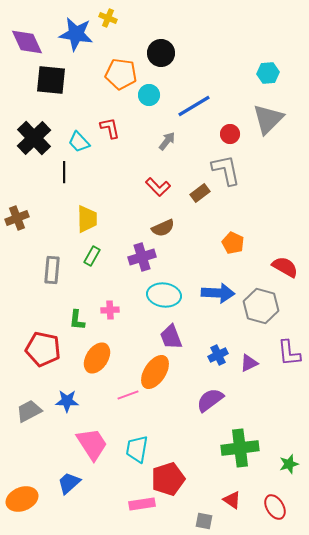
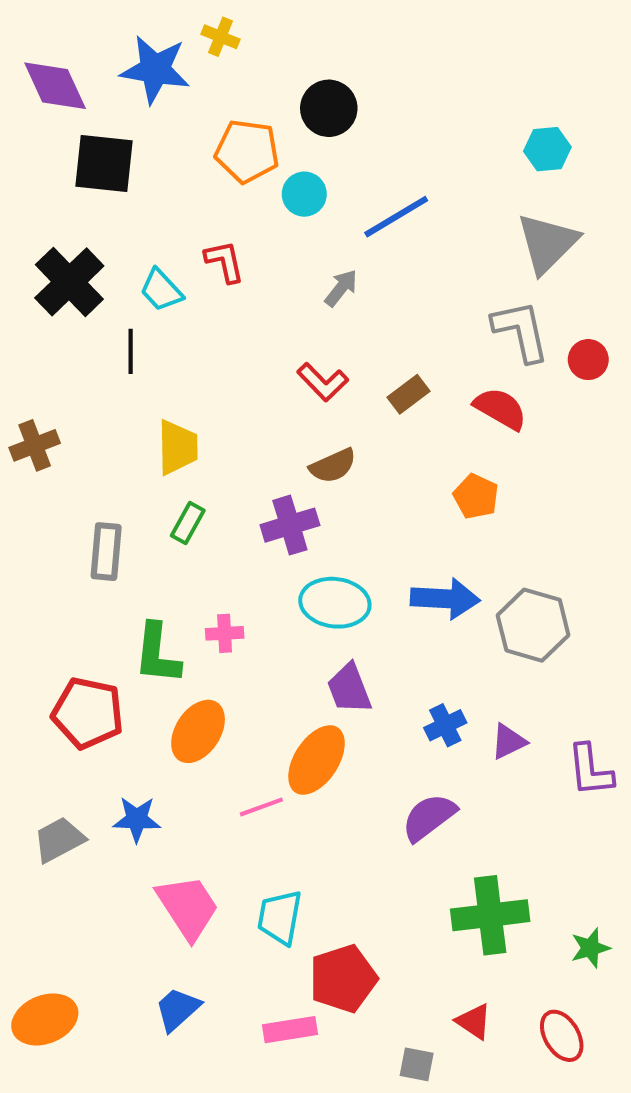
red circle: (230, 134) -> (588, 360), moved
gray L-shape: (226, 170) -> (521, 331), moved
red semicircle: (285, 267) -> (500, 409), moved
green L-shape: (77, 320) -> (157, 654), size x1.5
purple L-shape: (289, 353) -> (590, 770), moved
blue trapezoid: (69, 483) -> (178, 1009), moved

